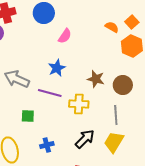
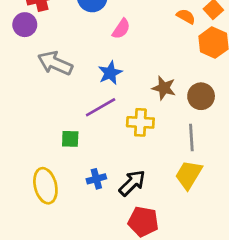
gray arrow: (17, 79) -> (55, 63), moved
purple line: (50, 93) -> (101, 107), turned -45
black arrow: (85, 139) -> (132, 183), moved

